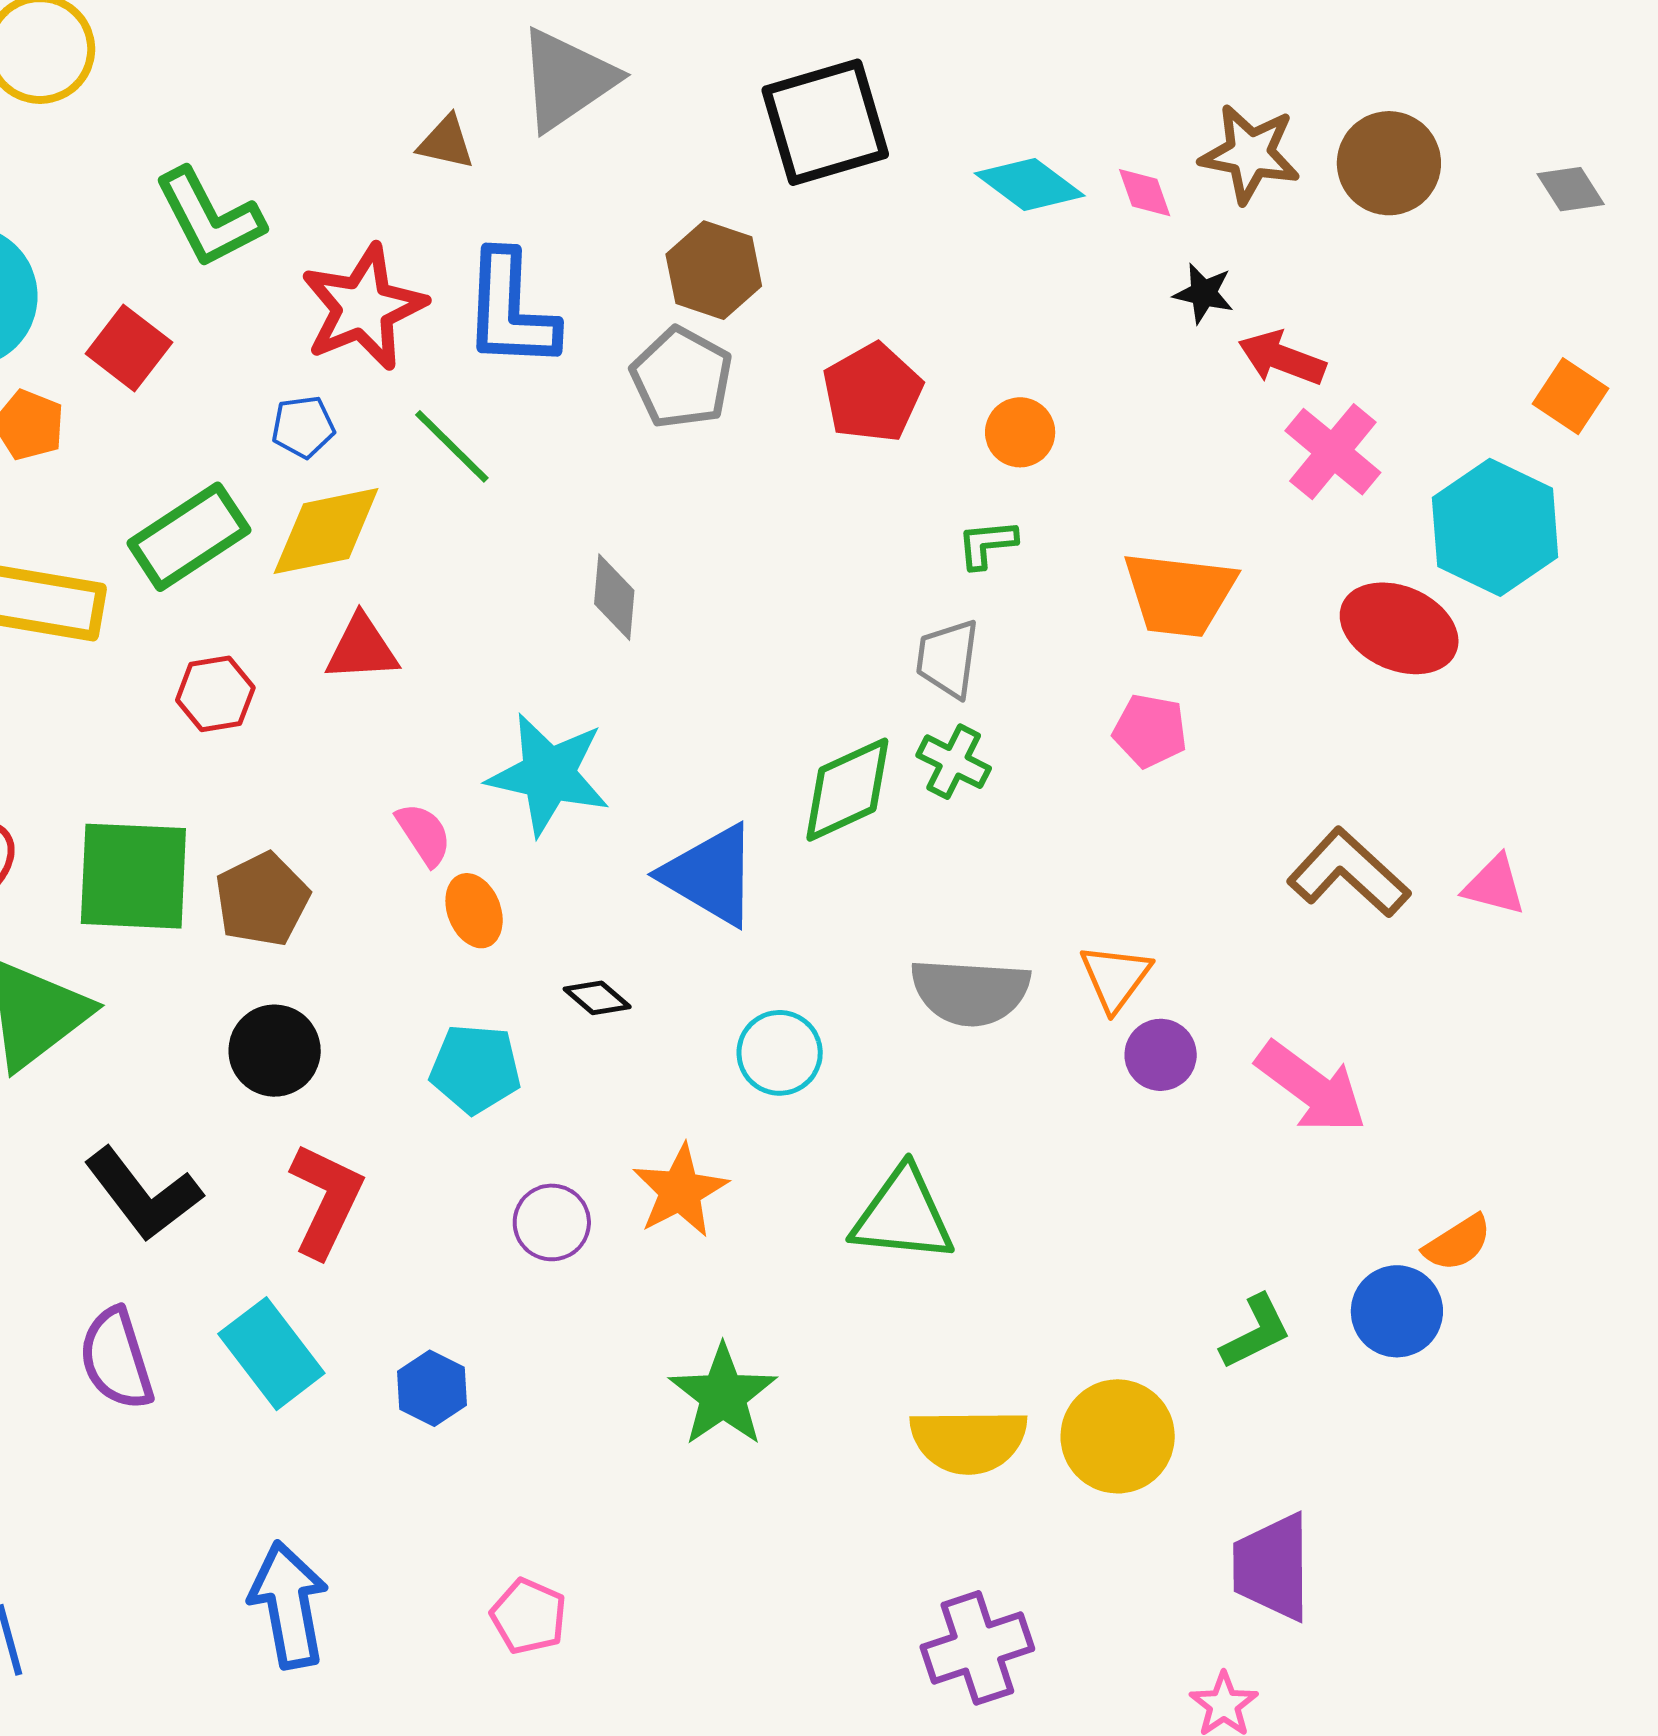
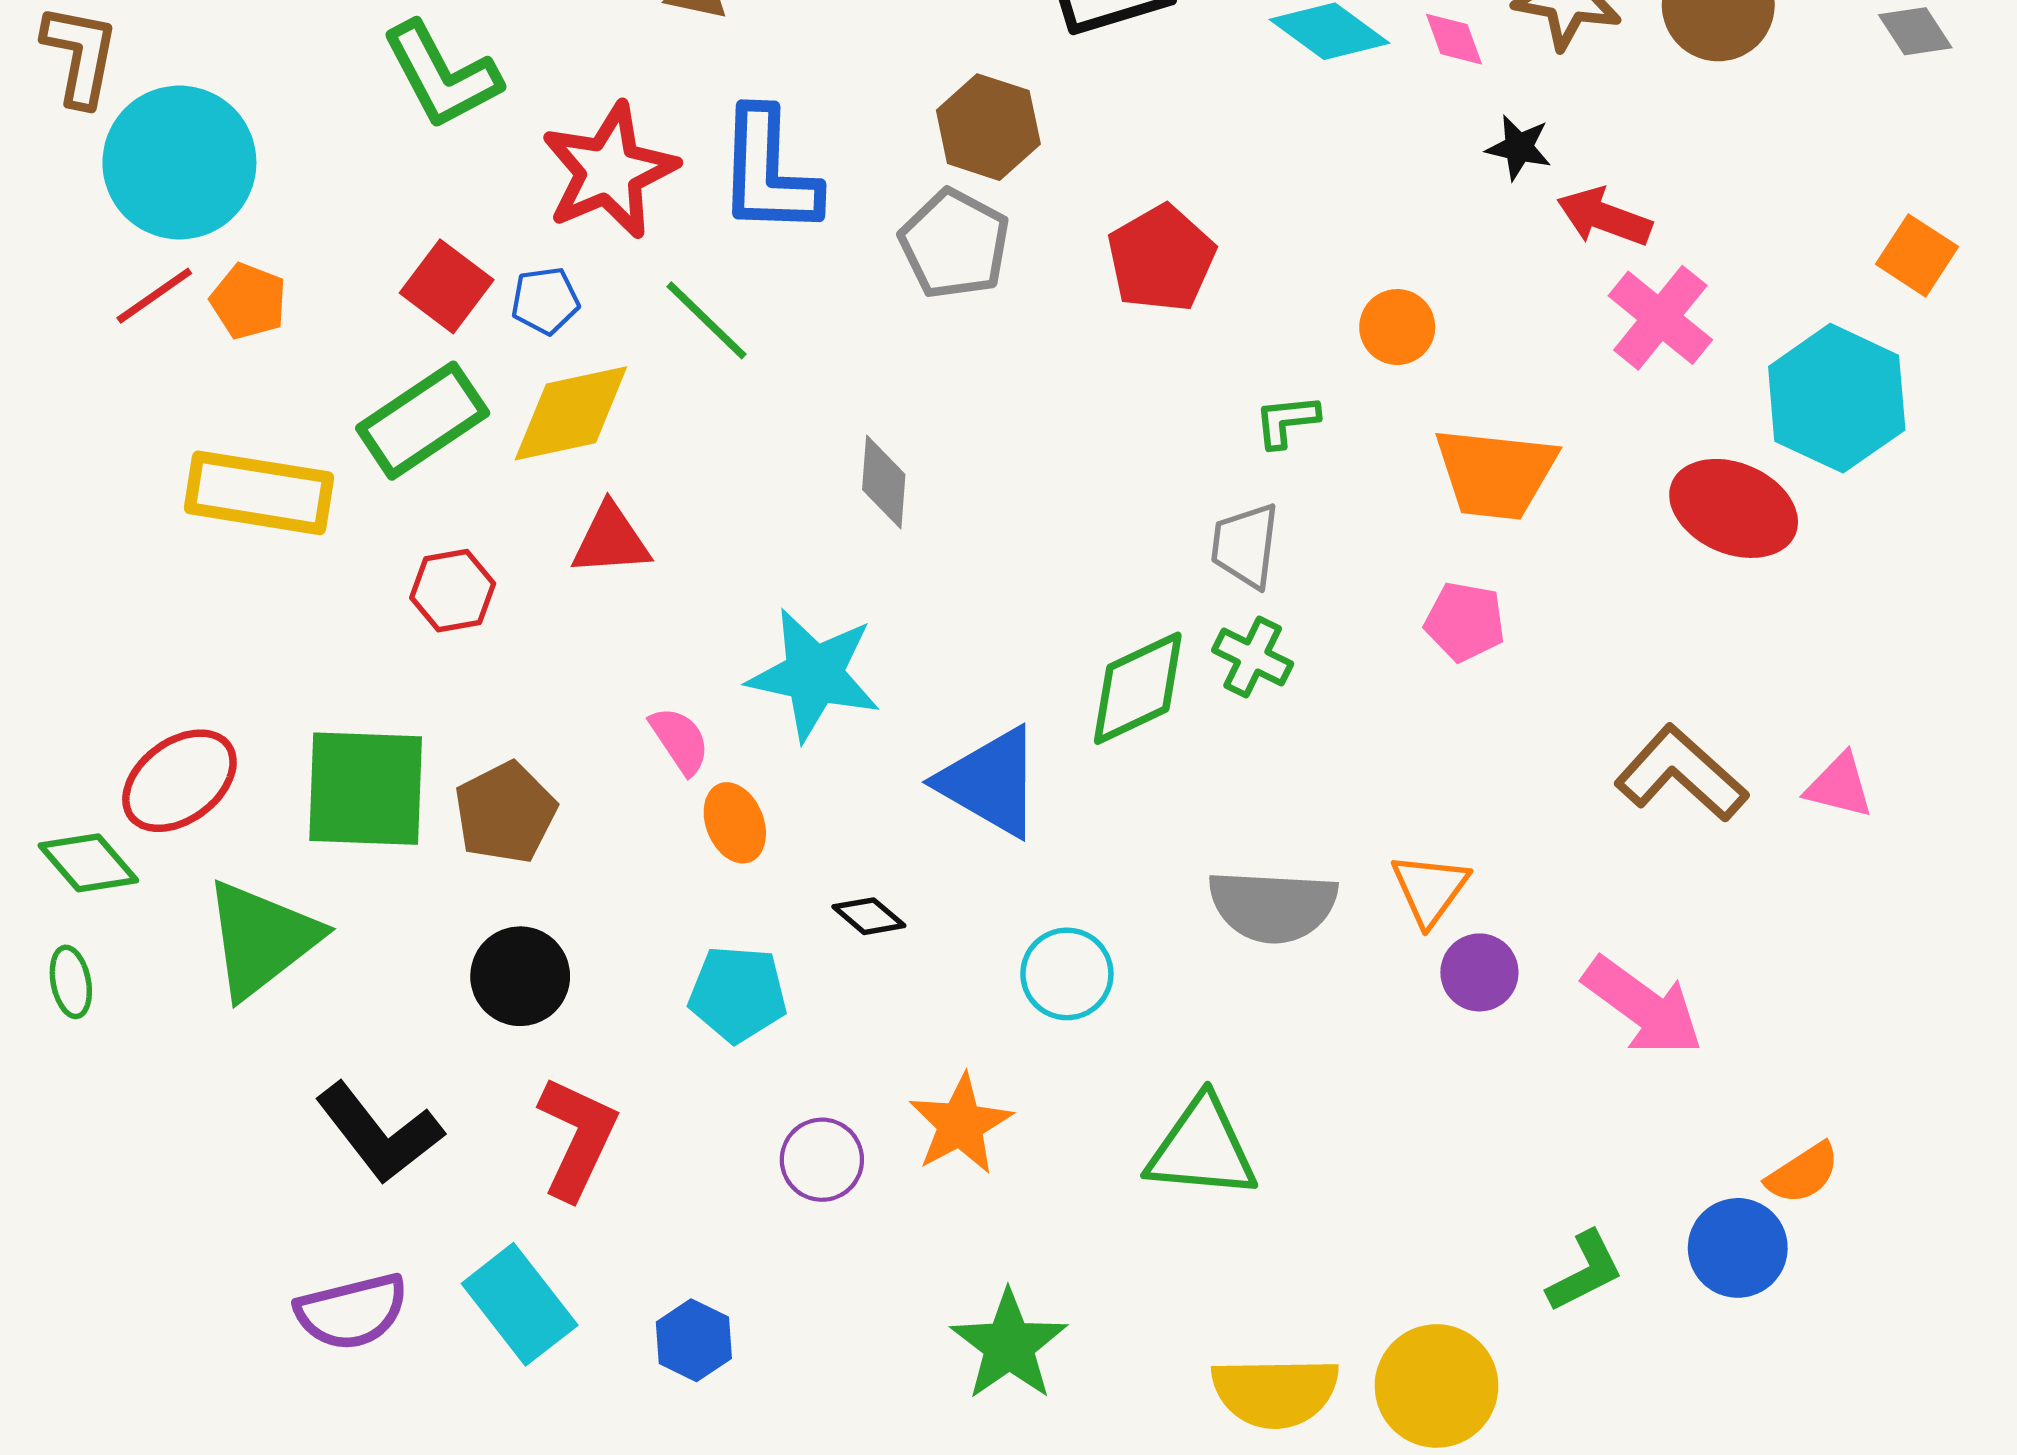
red square: (129, 348) -> (447, 286), moved
orange circle: (1020, 432) -> (1397, 327), moved
purple semicircle: (116, 1359) -> (352, 1312), turned -86

